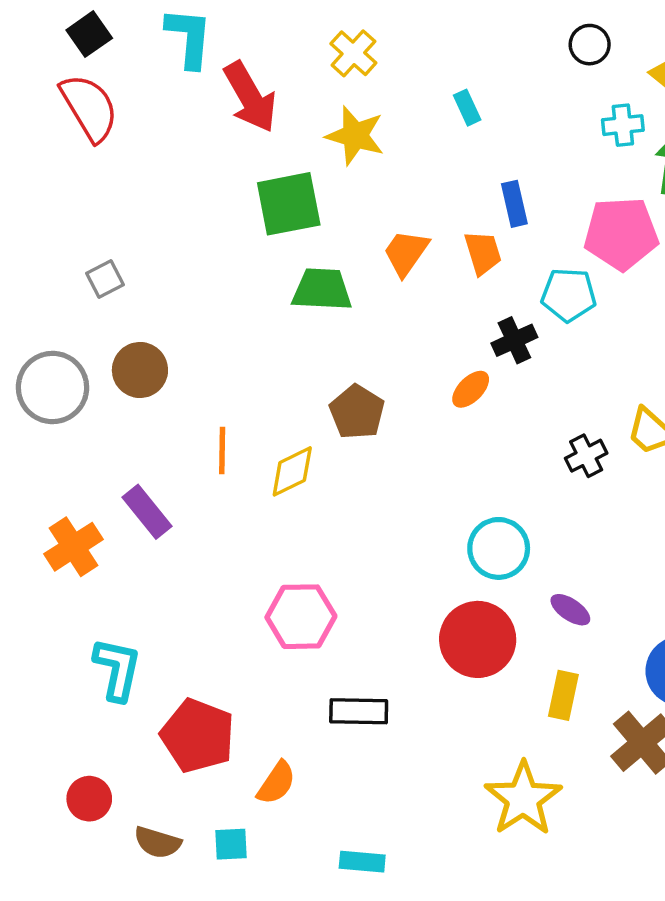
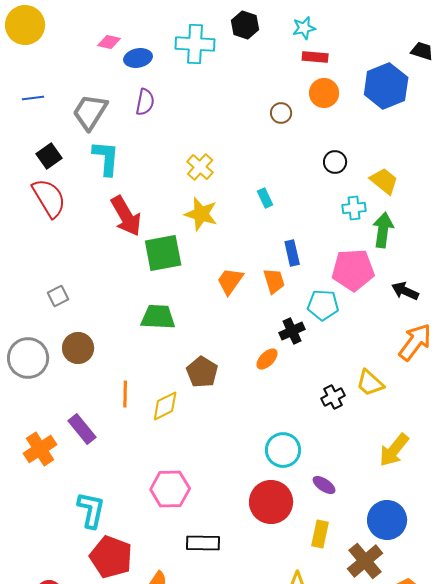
red arrow: (250, 97) -> (126, 216), moved
green trapezoid: (322, 290) -> (158, 317), moved
cyan L-shape: (117, 669) -> (91, 510), moved

